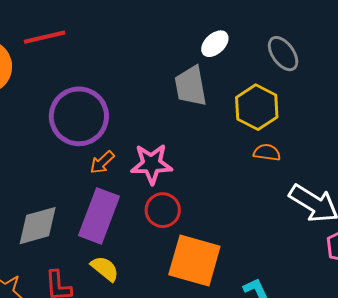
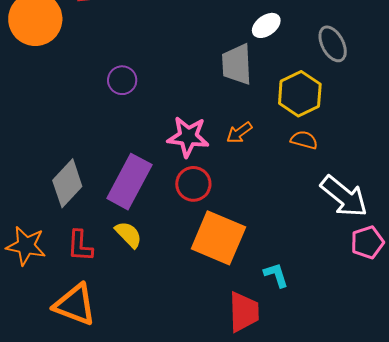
purple circle: (79, 116) -> (122, 80), size x0.5
orange arrow: (102, 162) -> (239, 133), moved
gray diamond: (38, 226) -> (67, 183), turned -39

